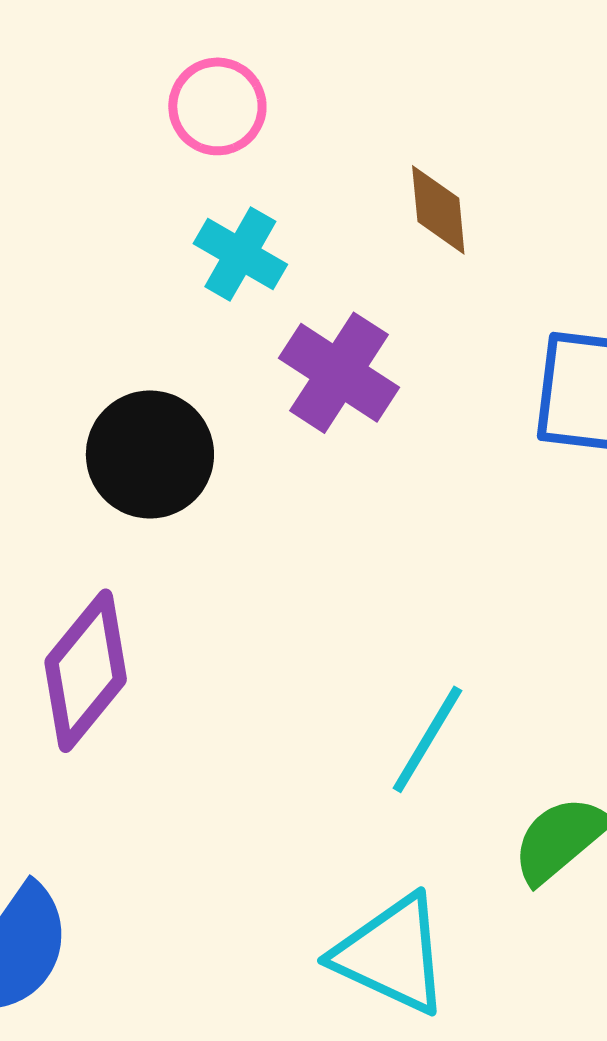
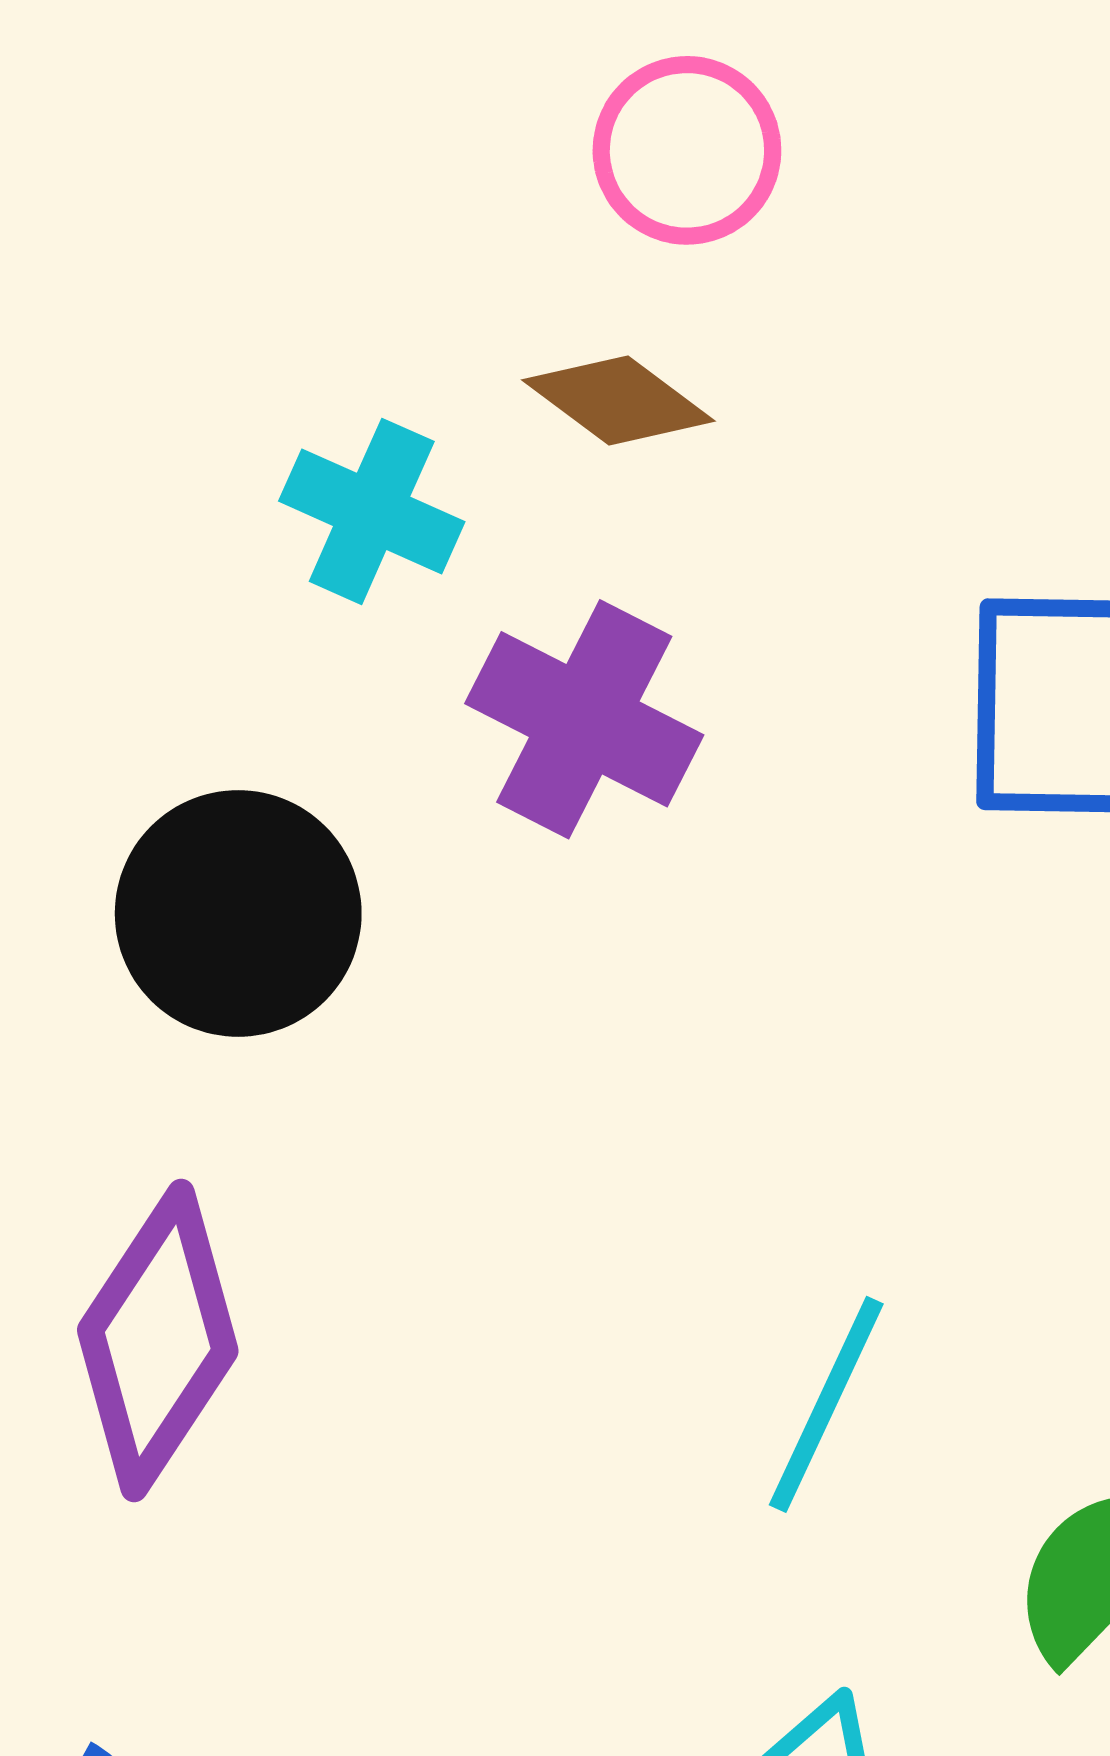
pink circle: (217, 106) -> (687, 150), moved
brown diamond: (438, 210) -> (618, 400), moved, turned -42

